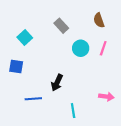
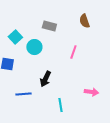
gray rectangle: (61, 26) -> (49, 26), turned -32
cyan circle: (81, 48) -> (34, 47), moved
pink line: (103, 48) -> (73, 52), moved

